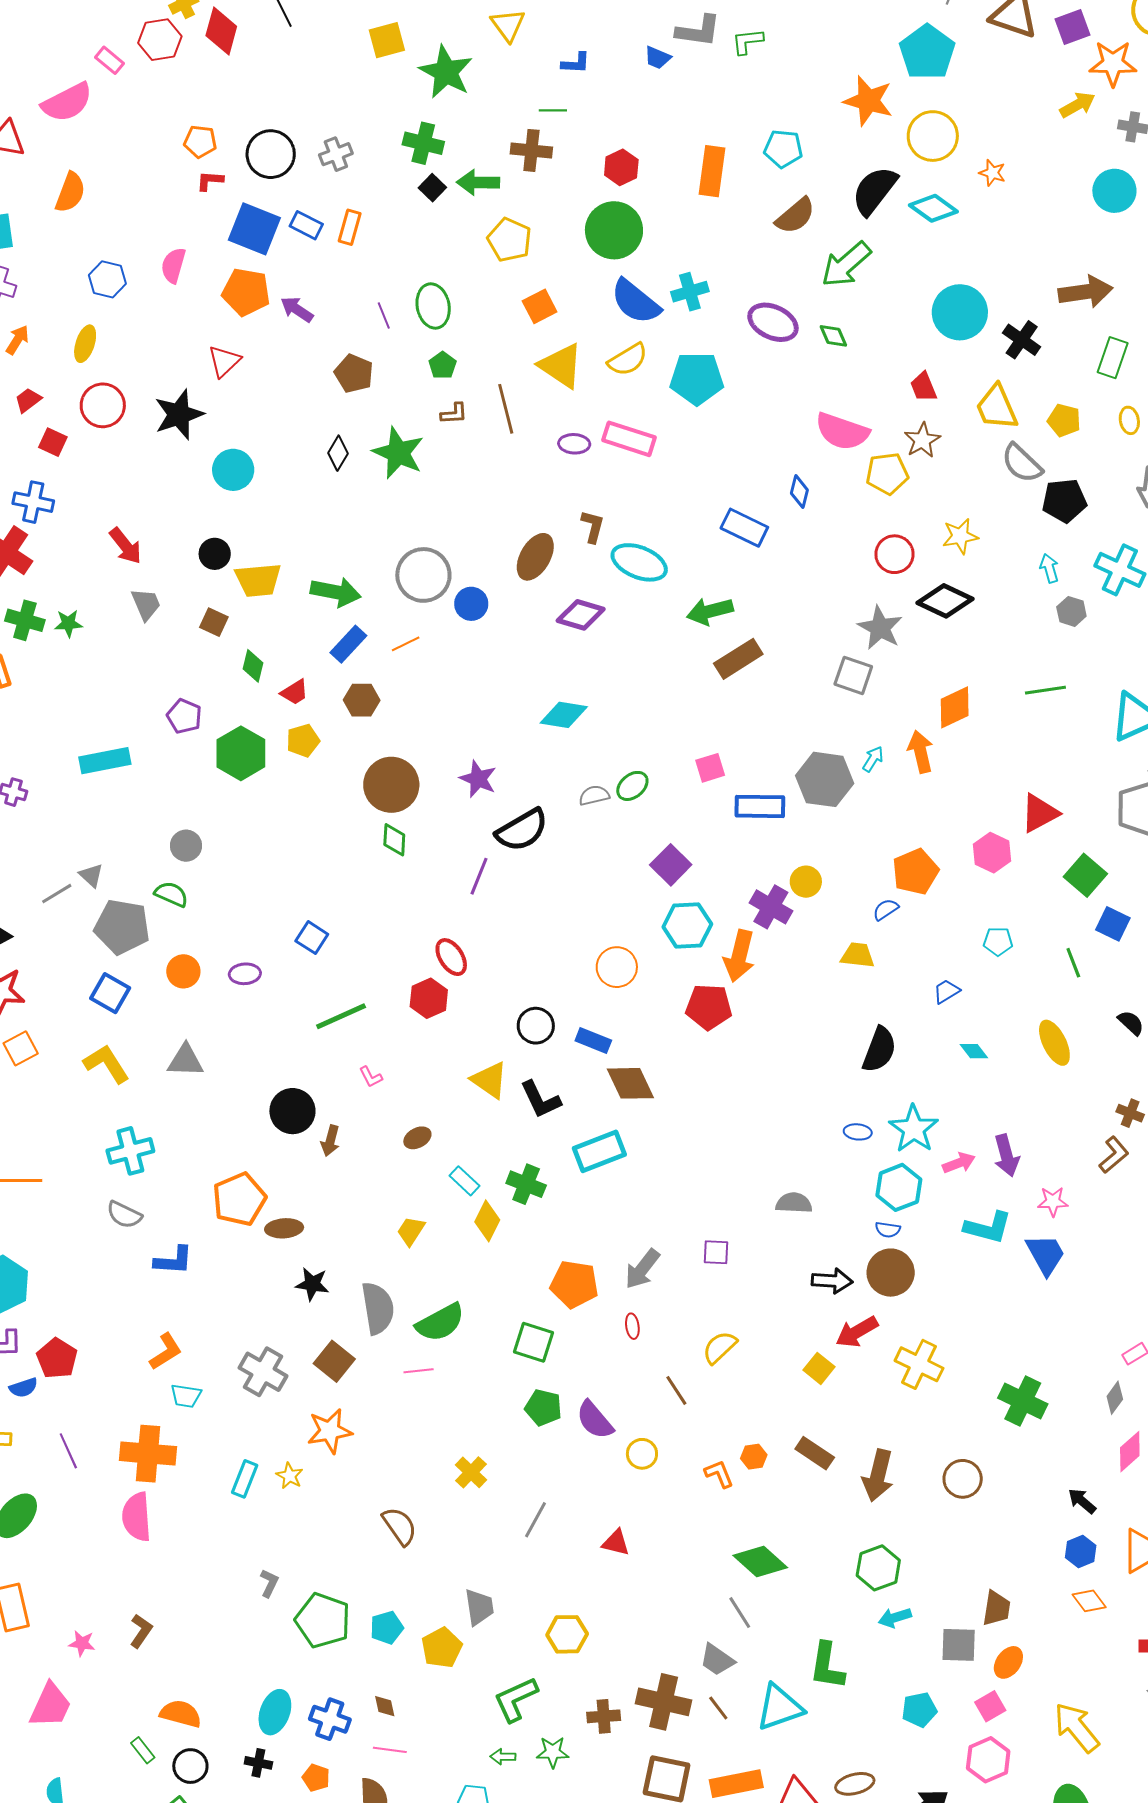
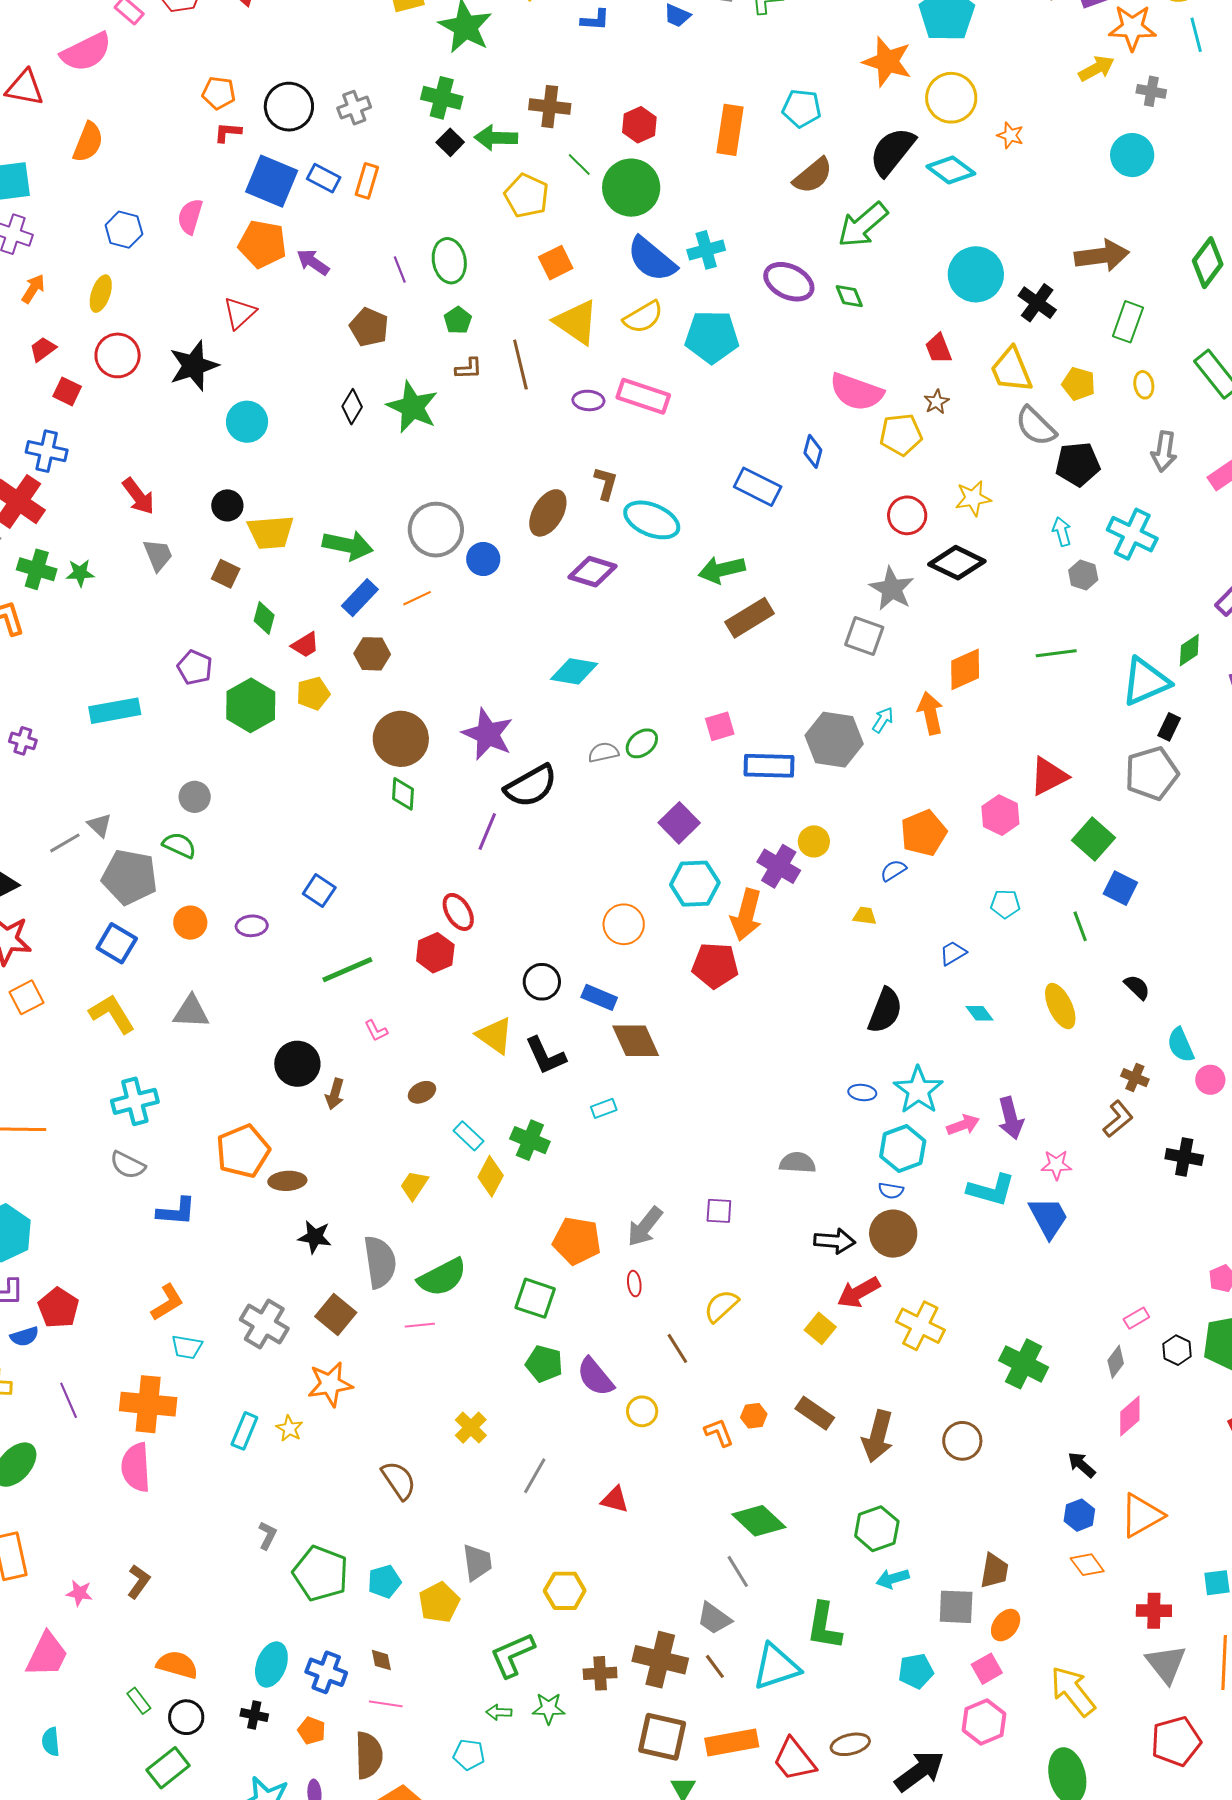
green line: (553, 110) -> (579, 164), moved, turned 44
brown star: (922, 440) -> (937, 402), size x0.7
purple star: (478, 779) -> (488, 734), size x1.4
yellow trapezoid: (858, 955) -> (865, 916), size x0.7
cyan rectangle: (599, 1151) -> (604, 1108), size x0.5

